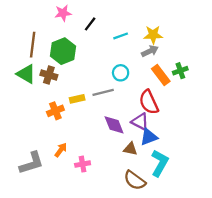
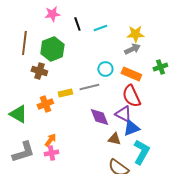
black line: (90, 24) -> (77, 24), turned -56
cyan line: (121, 36) -> (100, 28), moved
green triangle: (26, 74) -> (18, 114), moved
orange rectangle: (161, 75) -> (131, 74), moved, turned -30
pink cross: (83, 164) -> (51, 153), moved

